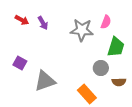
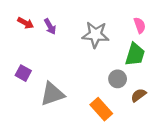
pink semicircle: (106, 22) -> (140, 25), moved, turned -40
brown semicircle: (119, 82) -> (139, 95), turned 144

